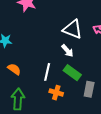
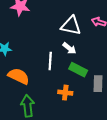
orange semicircle: (14, 69) -> (19, 76), size x1.5
white line: (47, 72) -> (50, 61), moved

